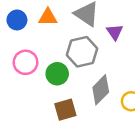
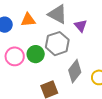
green circle: (57, 74) -> (36, 54), moved

